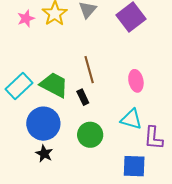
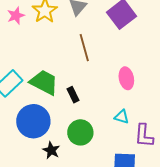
brown line: (89, 70) -> (84, 48), moved
cyan triangle: (131, 119) -> (122, 117), size x0.7
black star: (44, 154) -> (51, 150), moved

